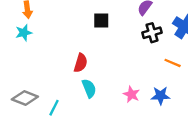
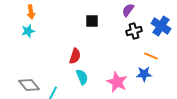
pink star: (131, 94) -> (117, 82), size x1.5
blue star: (160, 96) -> (144, 74), moved
gray diamond: (25, 98) -> (29, 85), turned 30

